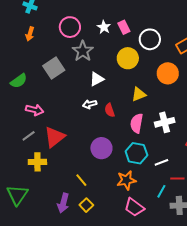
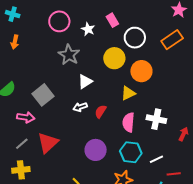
pink circle: (70, 27) -> (59, 21), moved
pink rectangle: (124, 27) -> (112, 20), moved
gray square: (54, 68) -> (43, 95), moved
orange circle: (168, 73) -> (141, 71), moved
red semicircle: (110, 110) -> (101, 111), turned 56
white cross: (165, 122) -> (156, 119), turned 30
yellow cross: (37, 162) -> (21, 170), moved

